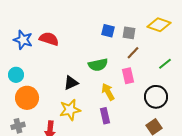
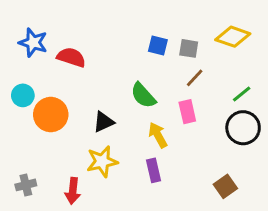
blue star: (23, 40) -> (33, 43), moved
green semicircle: (98, 65) -> (143, 95), turned 60
cyan circle: (16, 75) -> (23, 95), moved
black circle: (156, 97) -> (243, 128), moved
orange circle: (27, 98) -> (51, 115), moved

